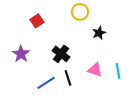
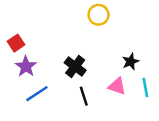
red square: (37, 21) -> (16, 43), moved
black star: (99, 33) -> (131, 62), moved
blue line: (46, 83) -> (37, 94), moved

